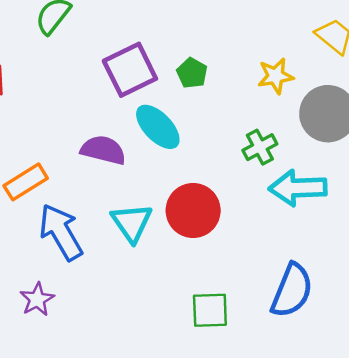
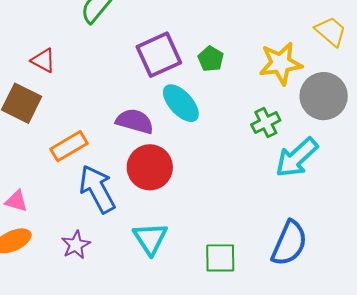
yellow star: (275, 76) -> (281, 63), size x1.4
cyan arrow: (298, 188) -> (297, 158), turned -42
red circle: (193, 211) -> (150, 167), moved
cyan triangle: (132, 223) -> (150, 238), moved

